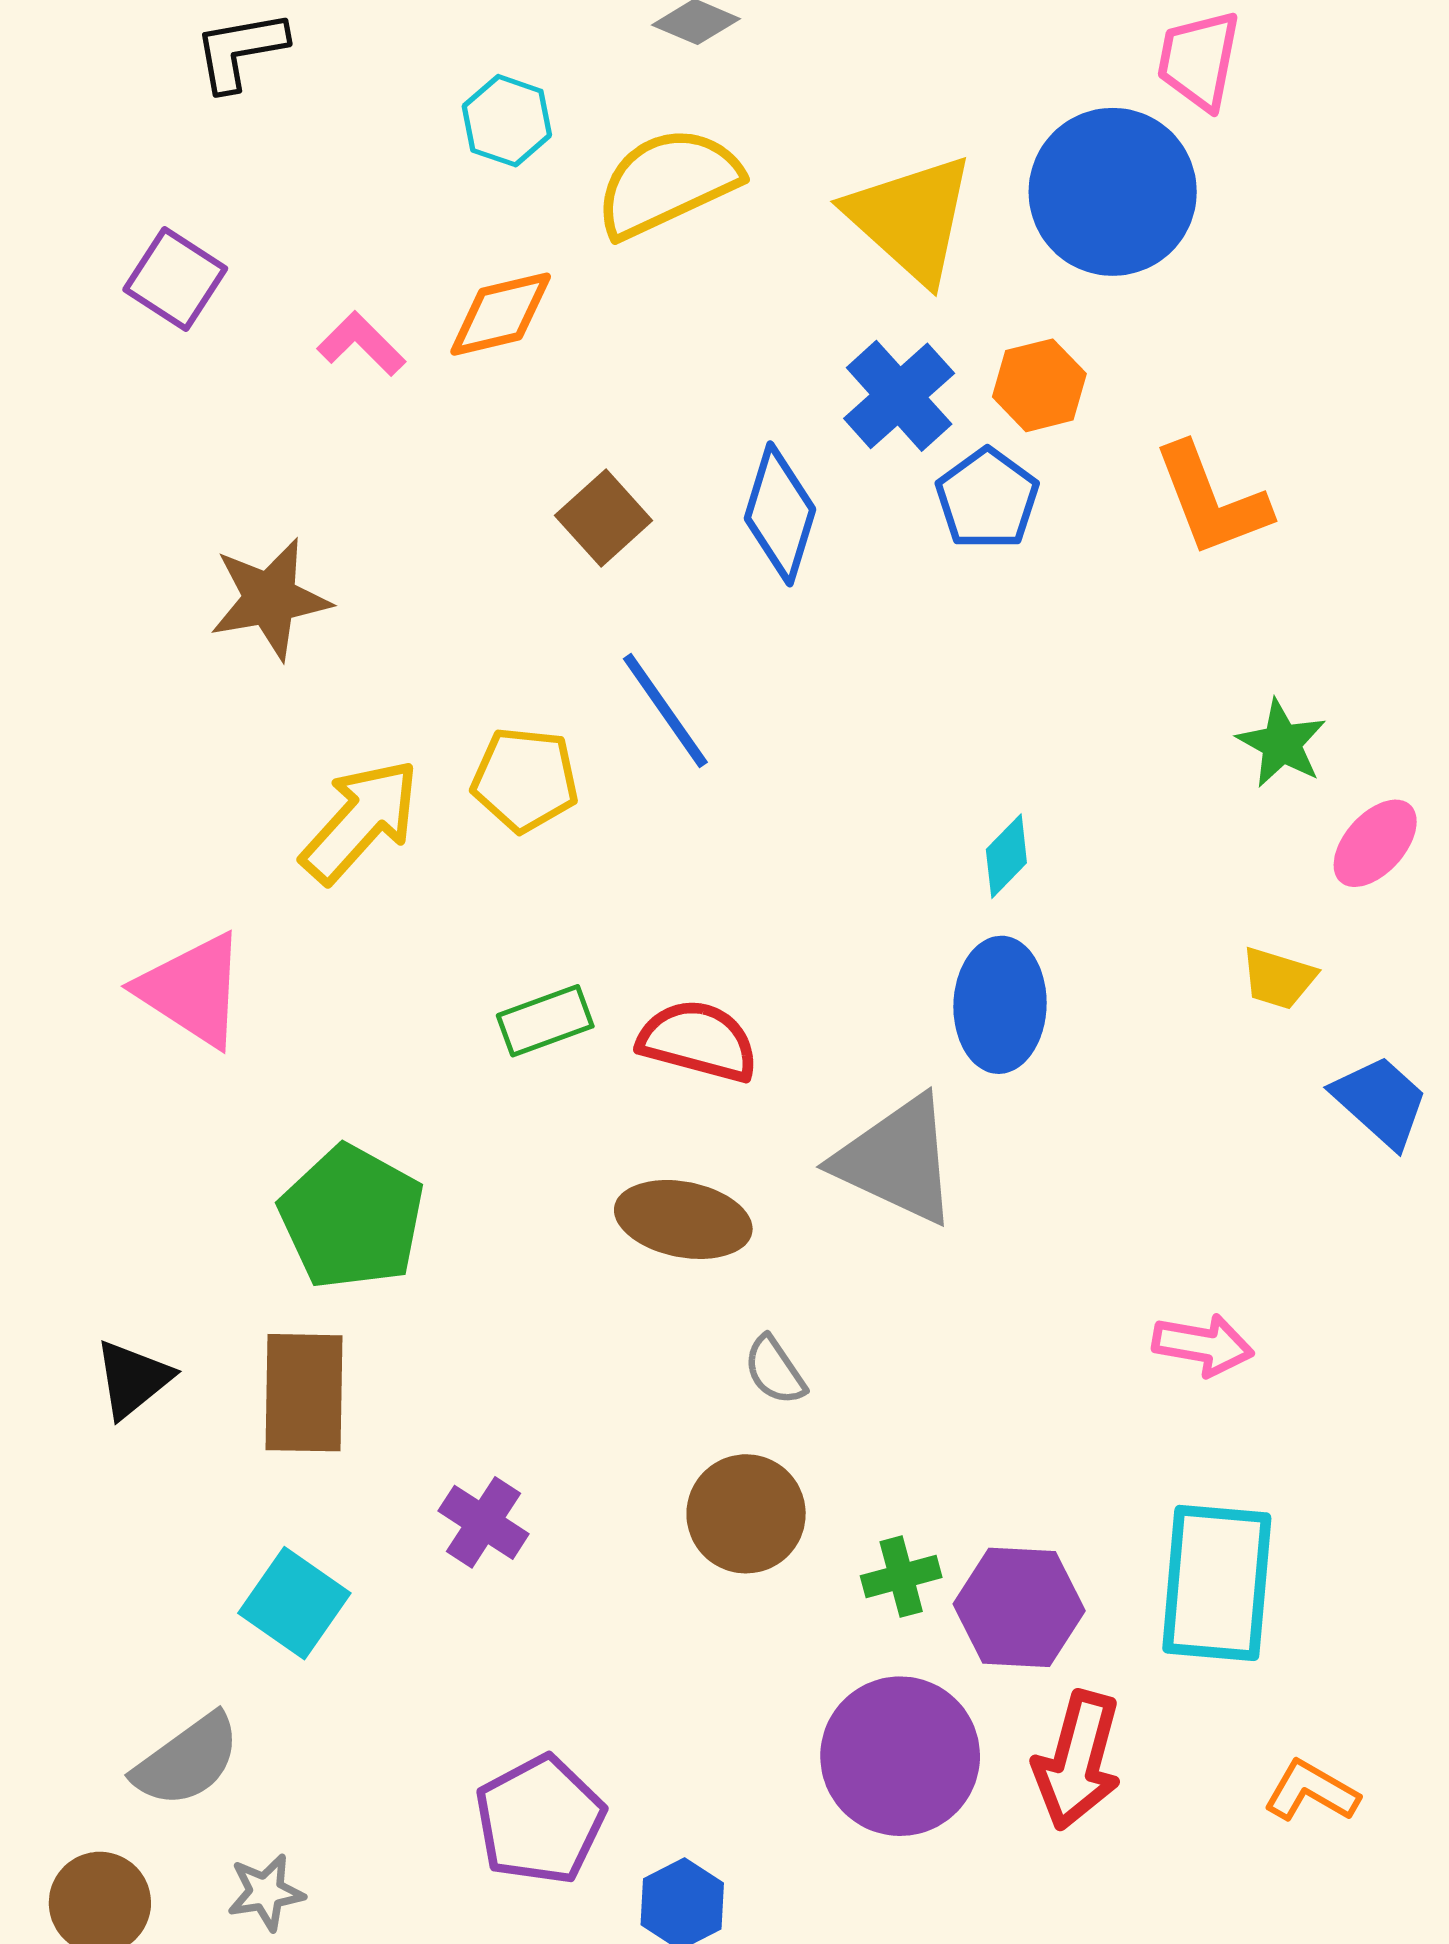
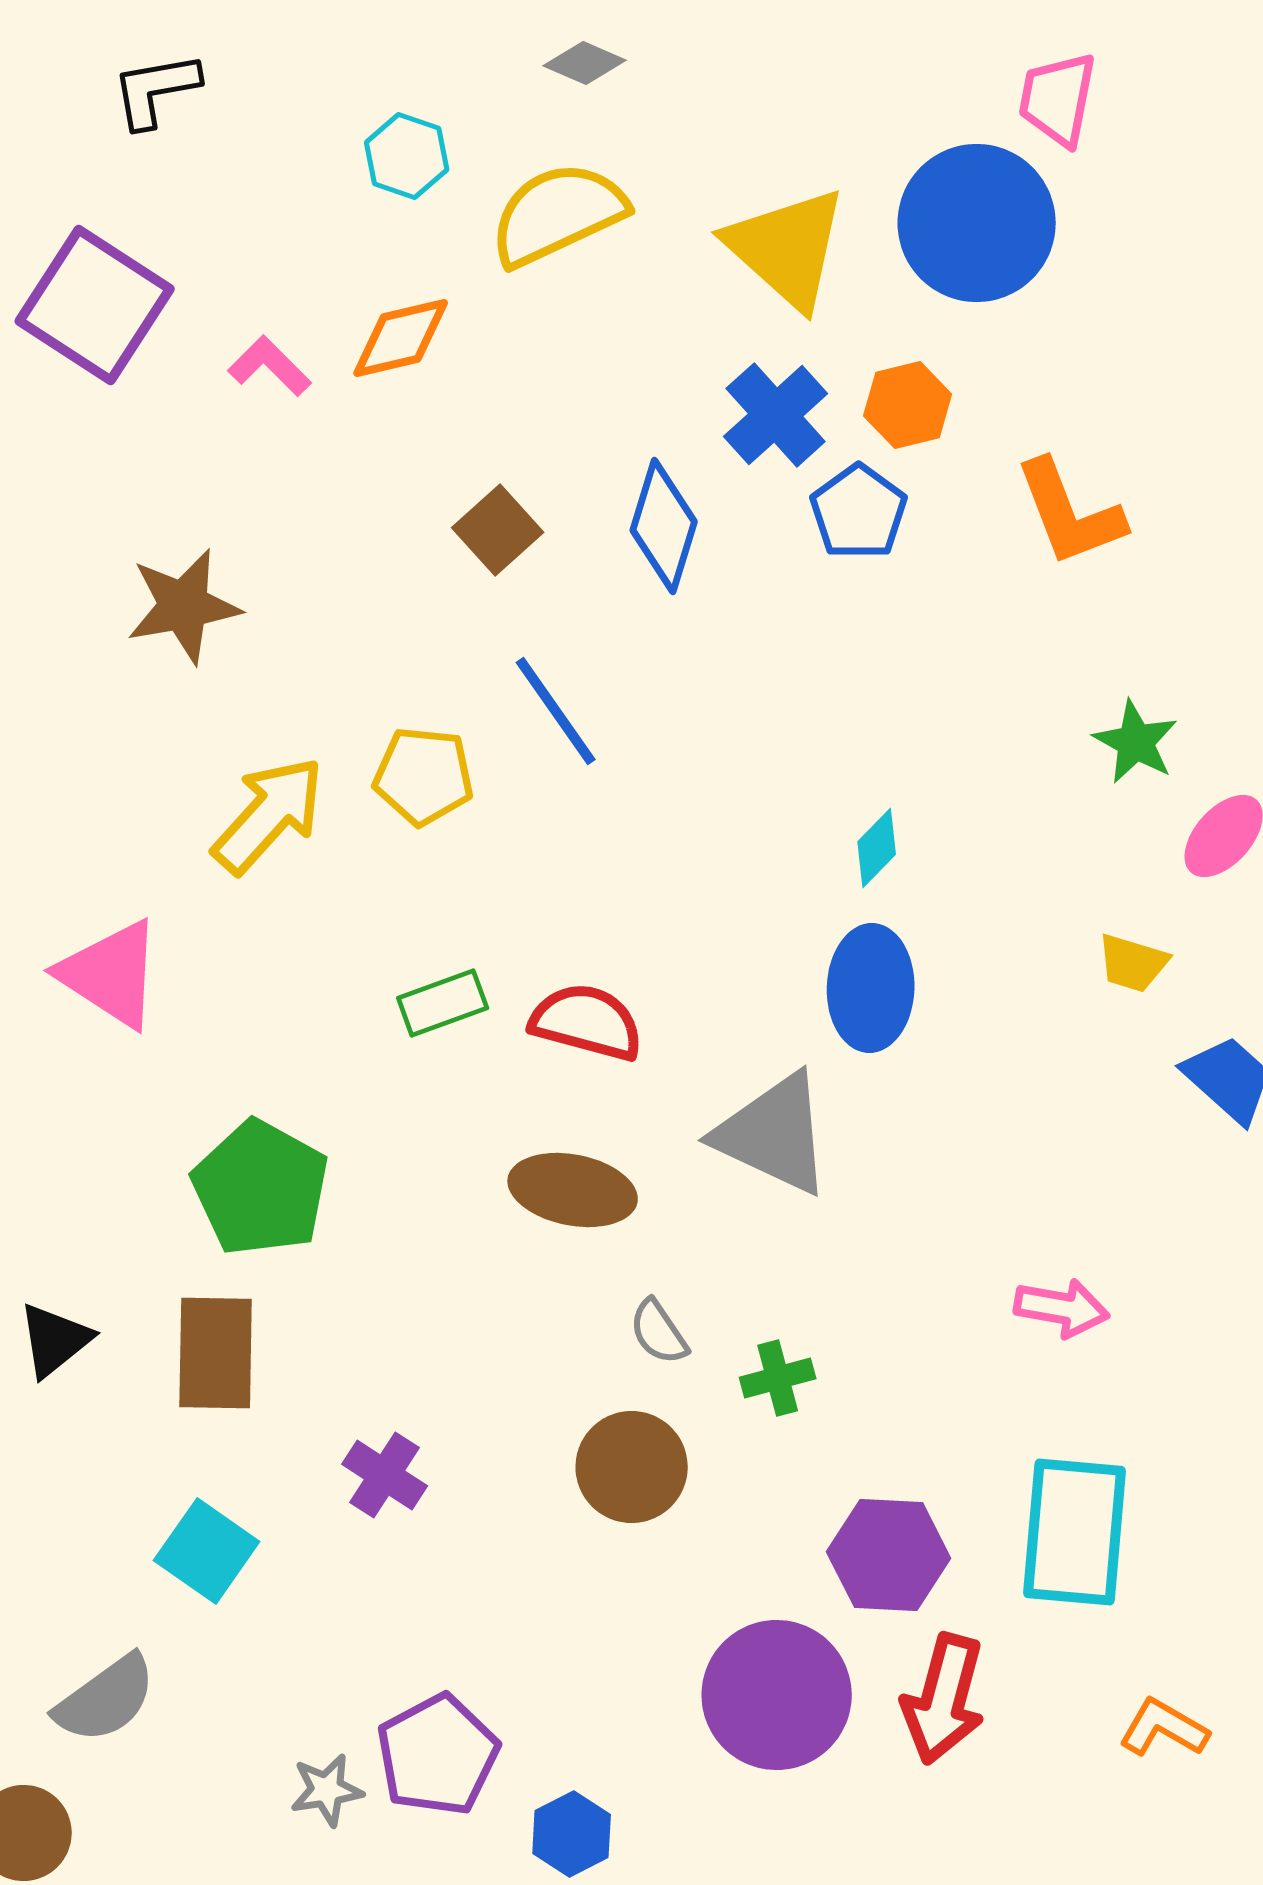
purple square: (175, 279) -> (95, 305), size x1.6
green cross: (901, 1577) -> (778, 1378), moved
gray star: (266, 1892) -> (327, 1790), moved

